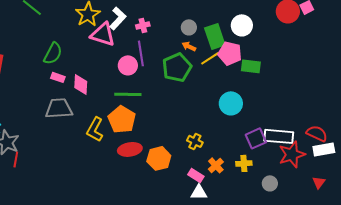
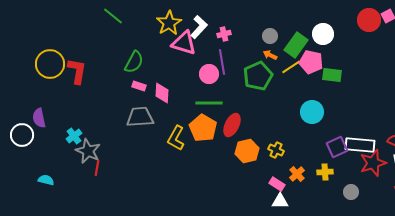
green rectangle: (215, 36) -> (296, 45), turned 55
red ellipse: (130, 149) -> (232, 125), moved, turned -55
orange hexagon: (159, 158) -> (247, 151), moved

